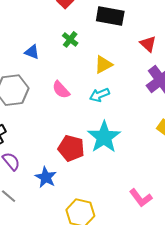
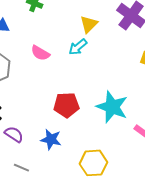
yellow triangle: (103, 65) -> (89, 24), moved
cyan star: (104, 137) -> (112, 107), moved

